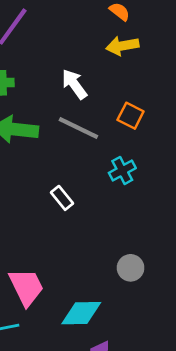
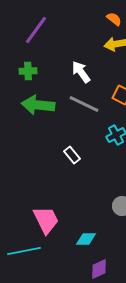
cyan diamond: (81, 313) -> (86, 239), size x0.7

